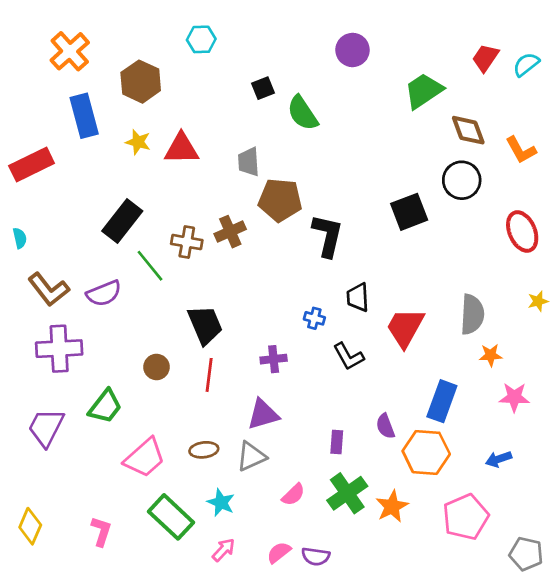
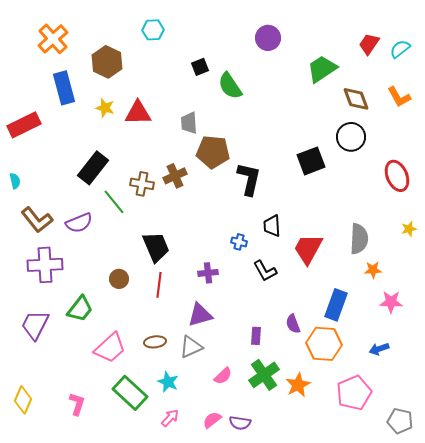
orange L-shape: (521, 150) -> (399, 97), moved

